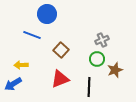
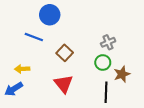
red triangle: (60, 79) -> (64, 84), turned -48
black line: (89, 87) -> (106, 92), moved

